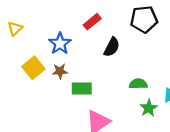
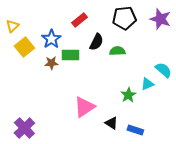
yellow square: (33, 68) -> (24, 47), moved
green semicircle: (138, 84) -> (117, 51), moved
green rectangle: (82, 88) -> (70, 55), moved

